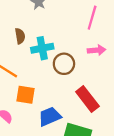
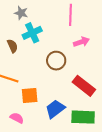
cyan cross: (42, 48) -> (32, 33), moved

